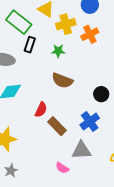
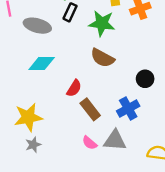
green star: (58, 51) -> (102, 23), size x1.6
pink semicircle: (62, 168) -> (90, 143), moved
gray star: (11, 171) -> (33, 145), moved

